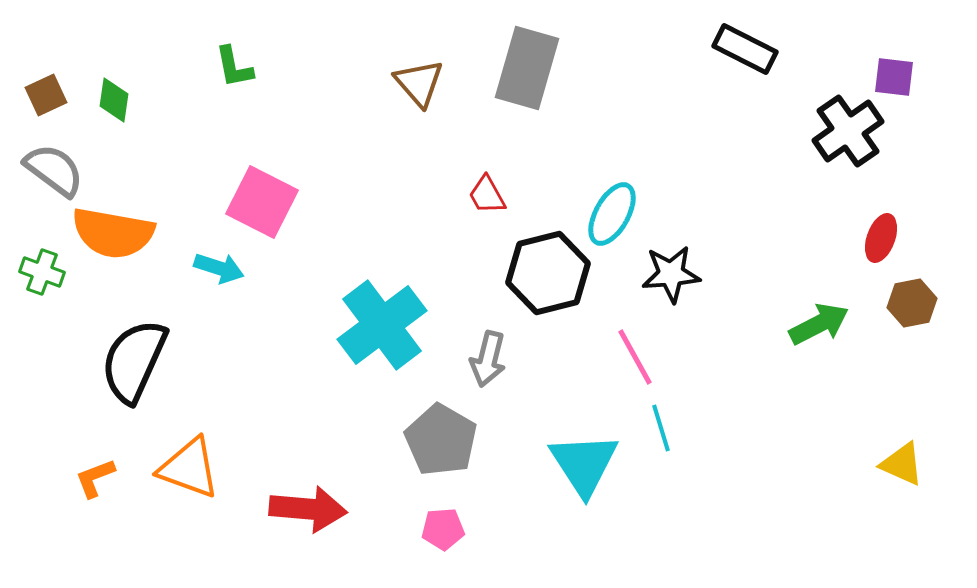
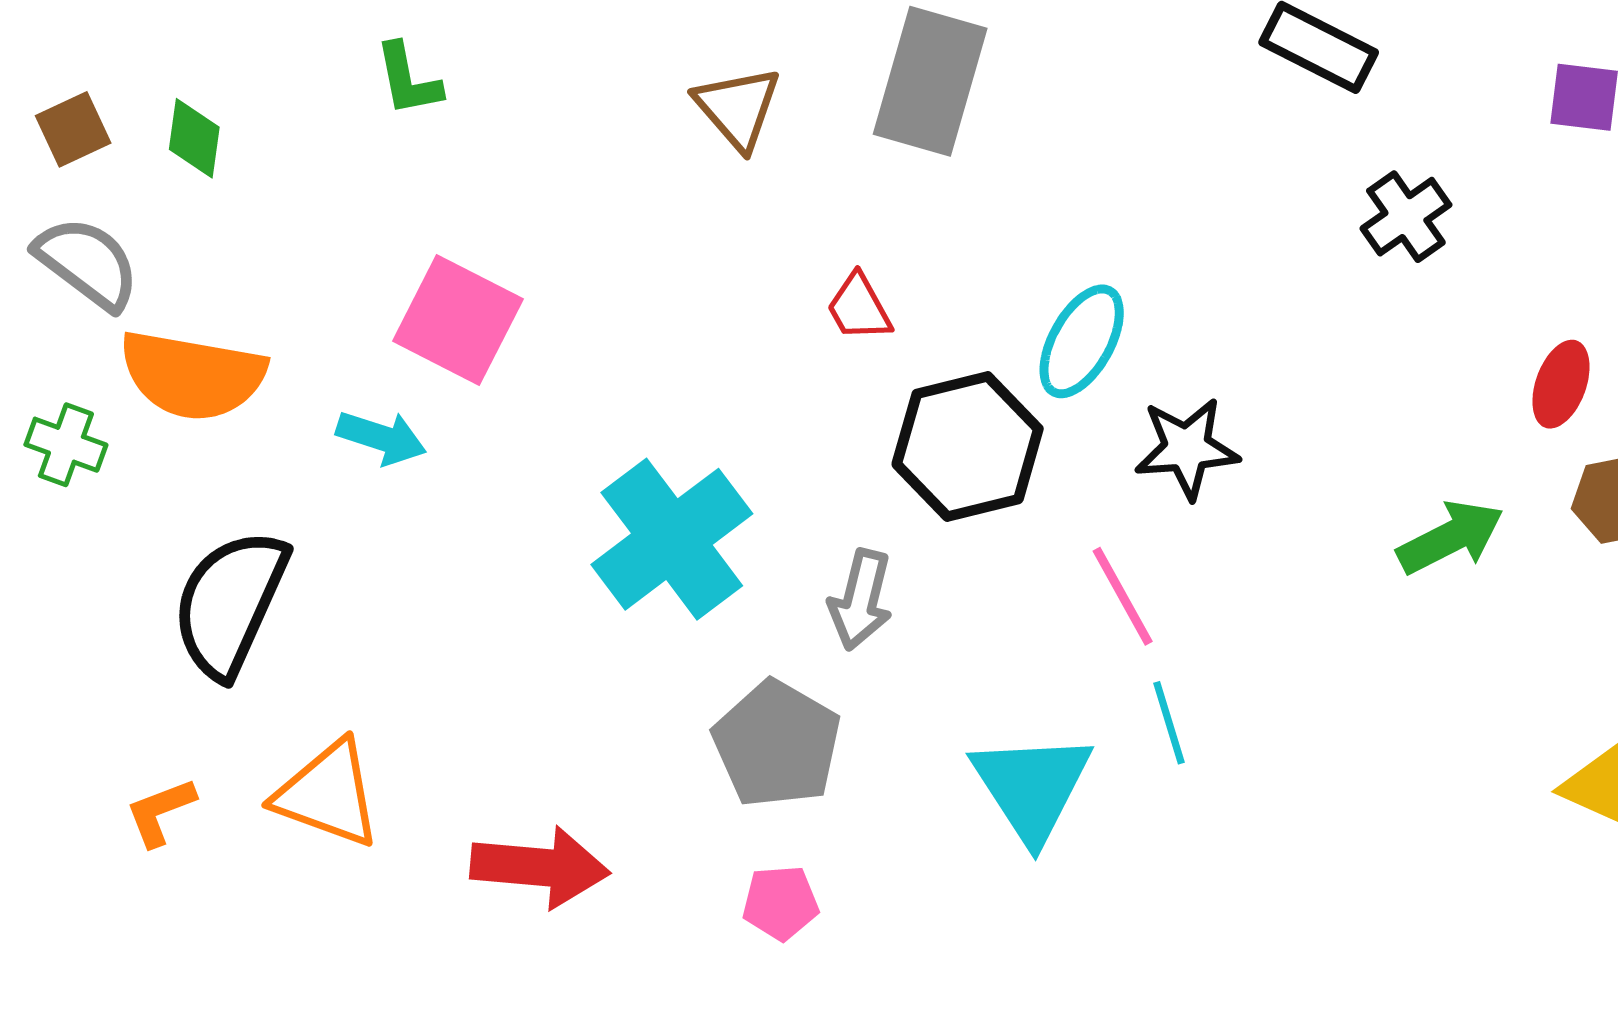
black cross: (848, 131) -> (1406, 217), moved, size x0.7

